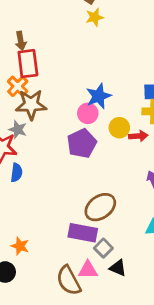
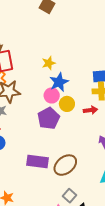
yellow star: (95, 17) -> (49, 63), moved
yellow circle: (119, 128) -> (67, 104), moved
purple rectangle: (83, 233) -> (38, 161), moved

